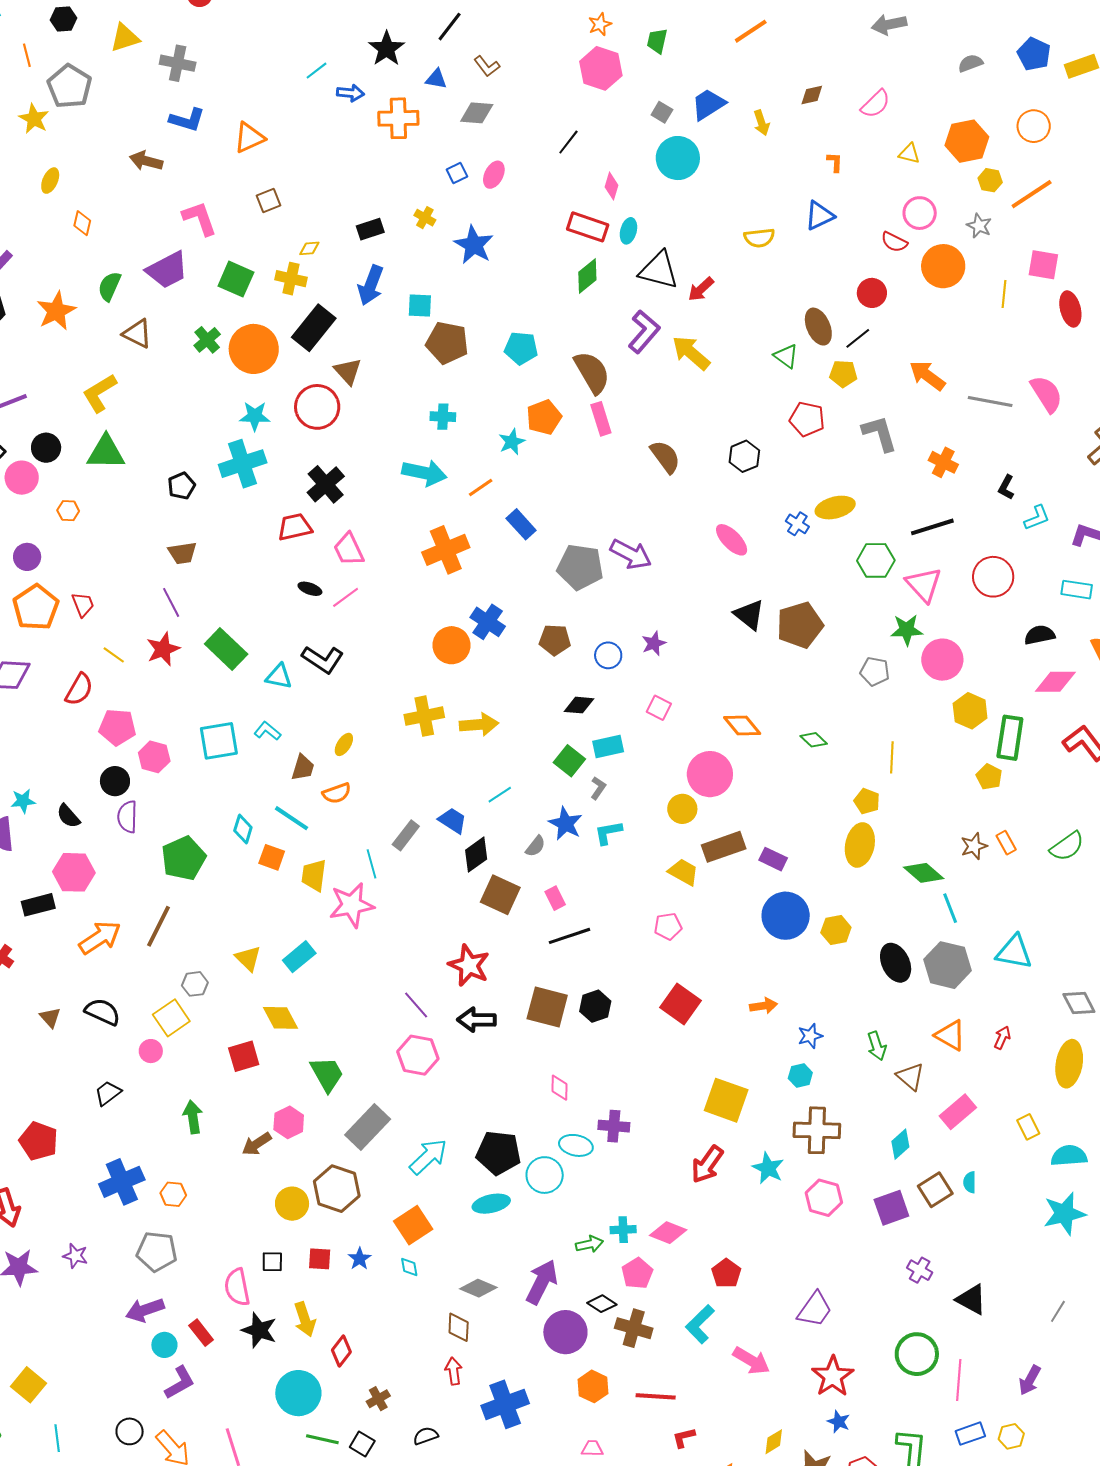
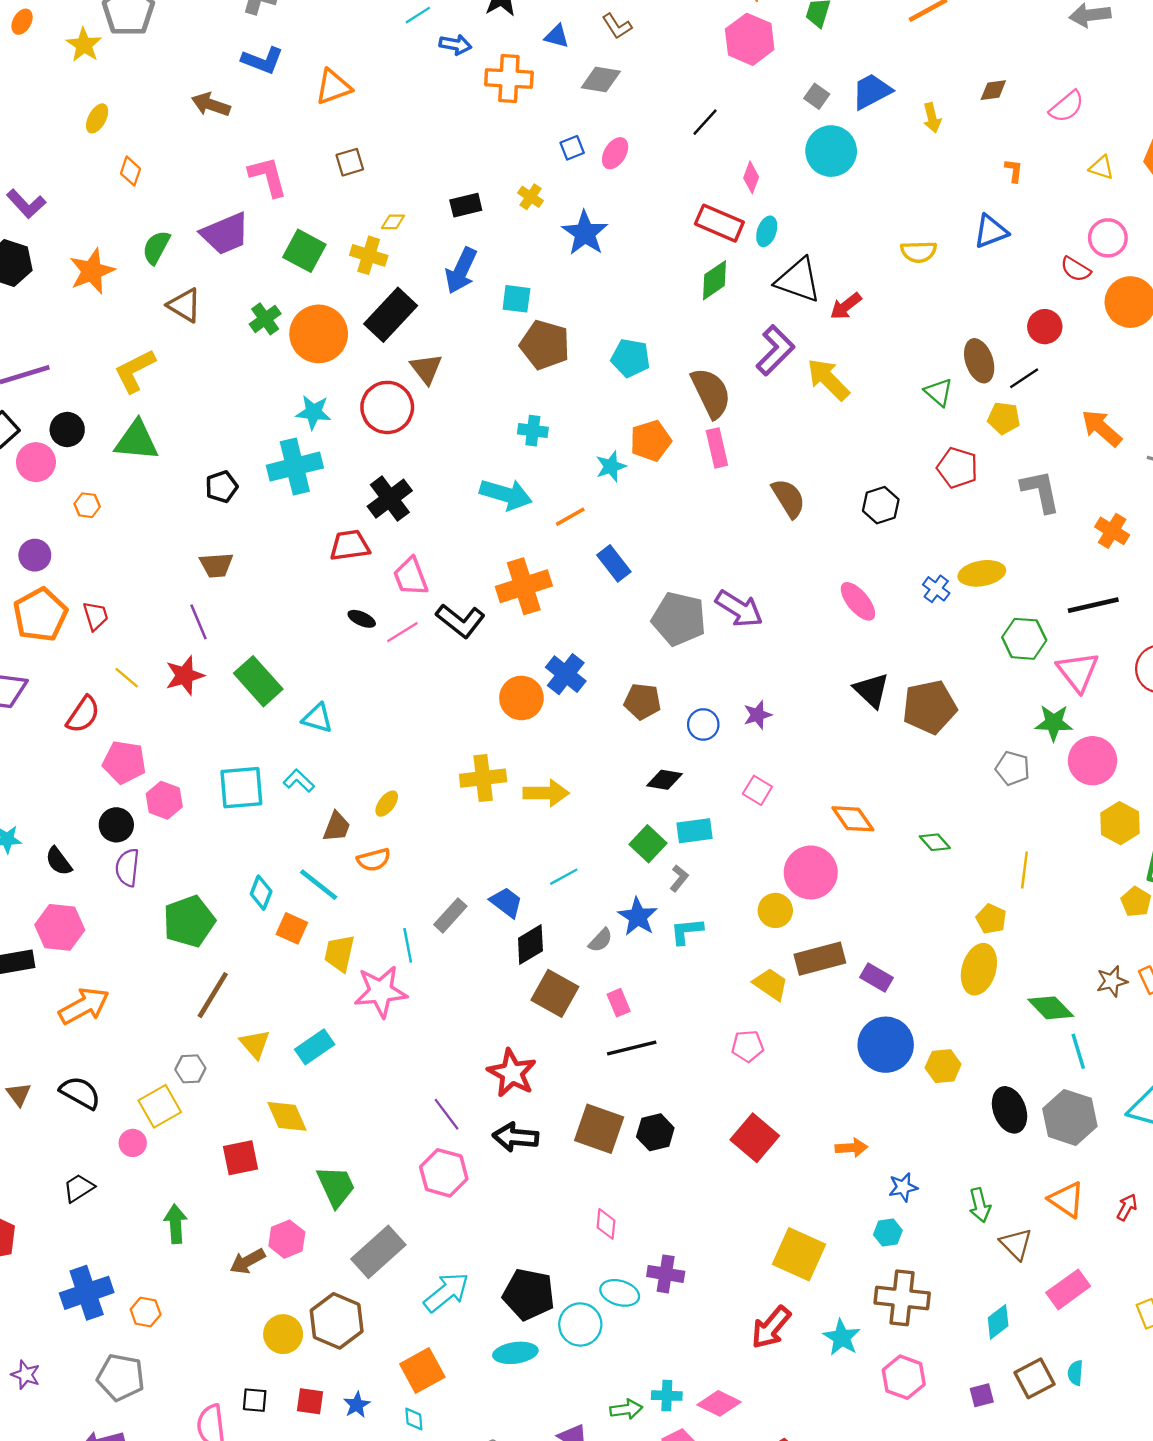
black L-shape: (323, 659) -> (460, 621), moved
brown line: (158, 926) -> (213, 995), moved
purple square: (891, 1208) -> (982, 1395), size x0.6

